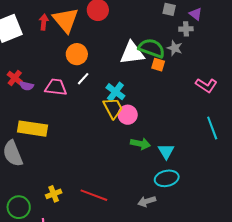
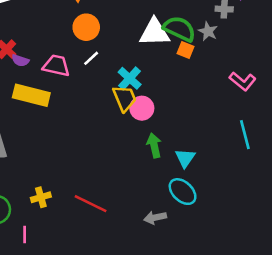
yellow rectangle: (33, 129) -> (31, 95), moved
green arrow: (140, 144) -> (154, 145), turned -120
cyan ellipse: (167, 178) -> (183, 192), turned 50

